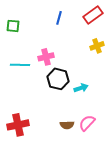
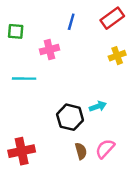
pink cross: (46, 57) -> (49, 50), moved
black hexagon: (58, 79) -> (70, 117), moved
brown semicircle: (67, 125) -> (81, 151), turned -104

